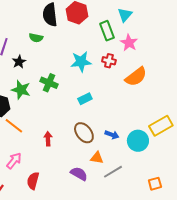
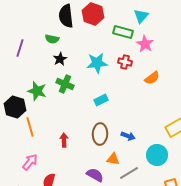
green rectangle: (107, 31) -> (123, 32), turned -54
black star: (19, 62) -> (60, 59), moved
orange semicircle: (136, 77) -> (152, 78), size x0.7
orange line: (14, 126) -> (30, 127), turned 36
brown ellipse: (84, 133) -> (100, 134), turned 40
cyan circle: (138, 141) -> (157, 155), moved

